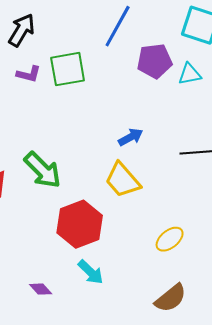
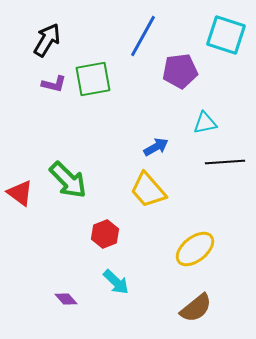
cyan triangle: (190, 74) -> (205, 123), moved
red hexagon: (80, 224) -> (105, 234), size x0.6
yellow ellipse: (170, 239) -> (195, 249), size x1.4

